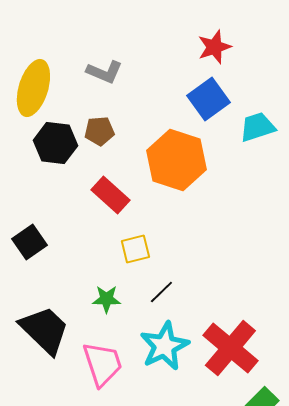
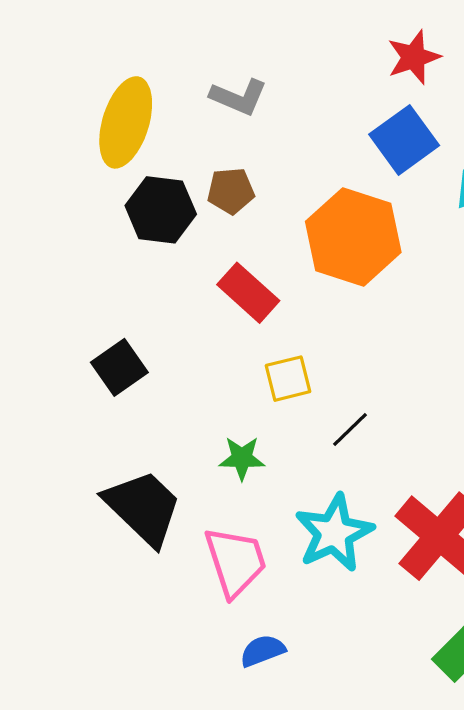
black line: (161, 292) -> (350, 429), moved

